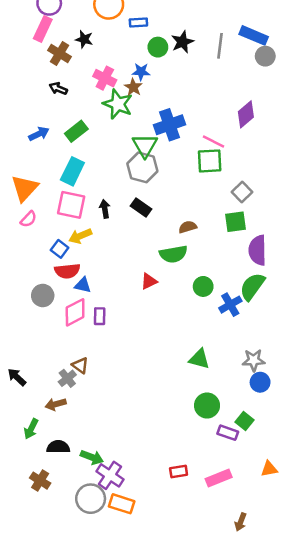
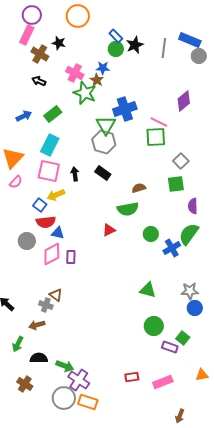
blue rectangle: (138, 23) -> (116, 36), moved, turned 48
purple semicircle: (257, 250) -> (193, 206), size x0.7
gray cross: (67, 378) -> (46, 305), turned -32

